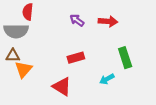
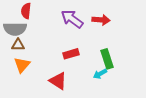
purple arrow: (77, 20) -> (72, 19), size x1.6
brown triangle: (13, 56) -> (18, 45), moved
green rectangle: (125, 58) -> (107, 59), moved

